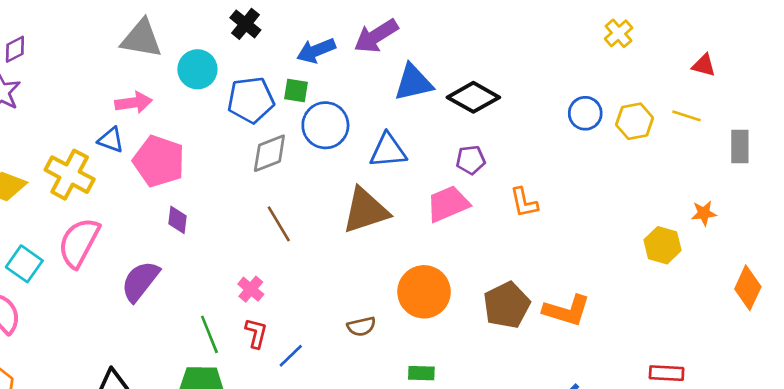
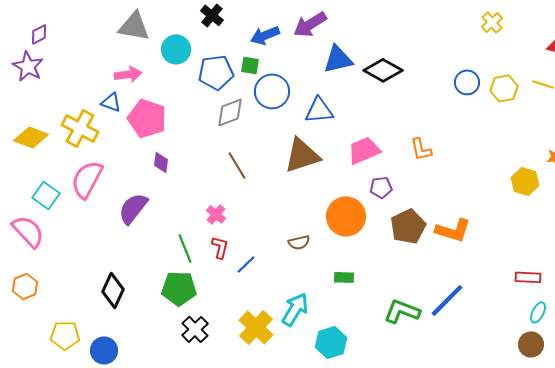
purple pentagon: (471, 160) -> (381, 187), moved

